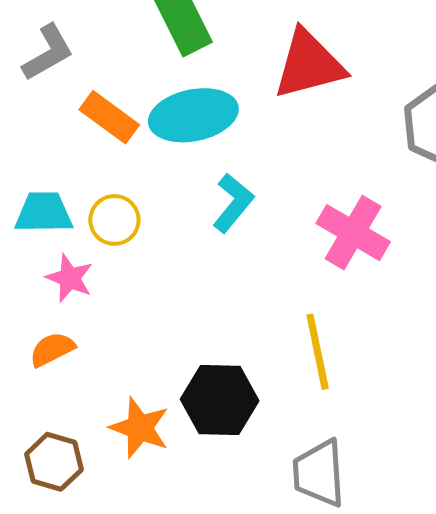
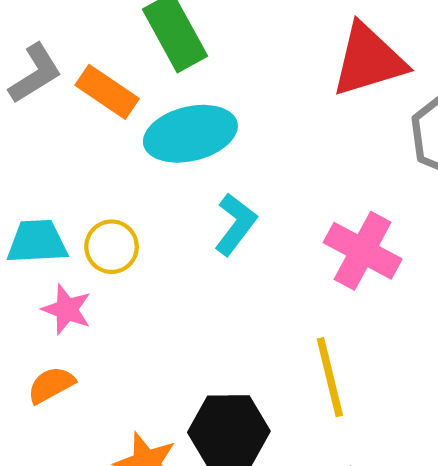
red triangle: (309, 64) -> (369, 60), moved
orange rectangle: (109, 117) -> (107, 92), moved

